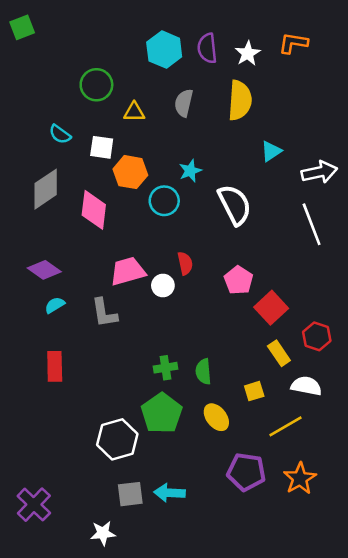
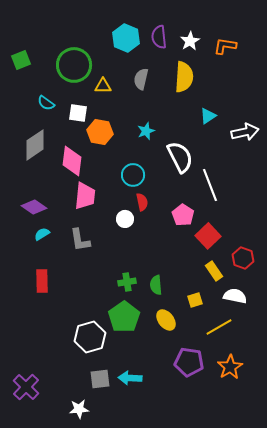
green square: (22, 27) -> (21, 60), moved
orange L-shape: (293, 43) -> (225, 46), moved
green circle: (96, 85) -> (74, 65), size x1.4
cyan circle: (164, 201) -> (133, 175), moved
white line: (312, 224) -> (210, 185), moved
pink trapezoid: (128, 271) -> (85, 196), moved, turned 112

